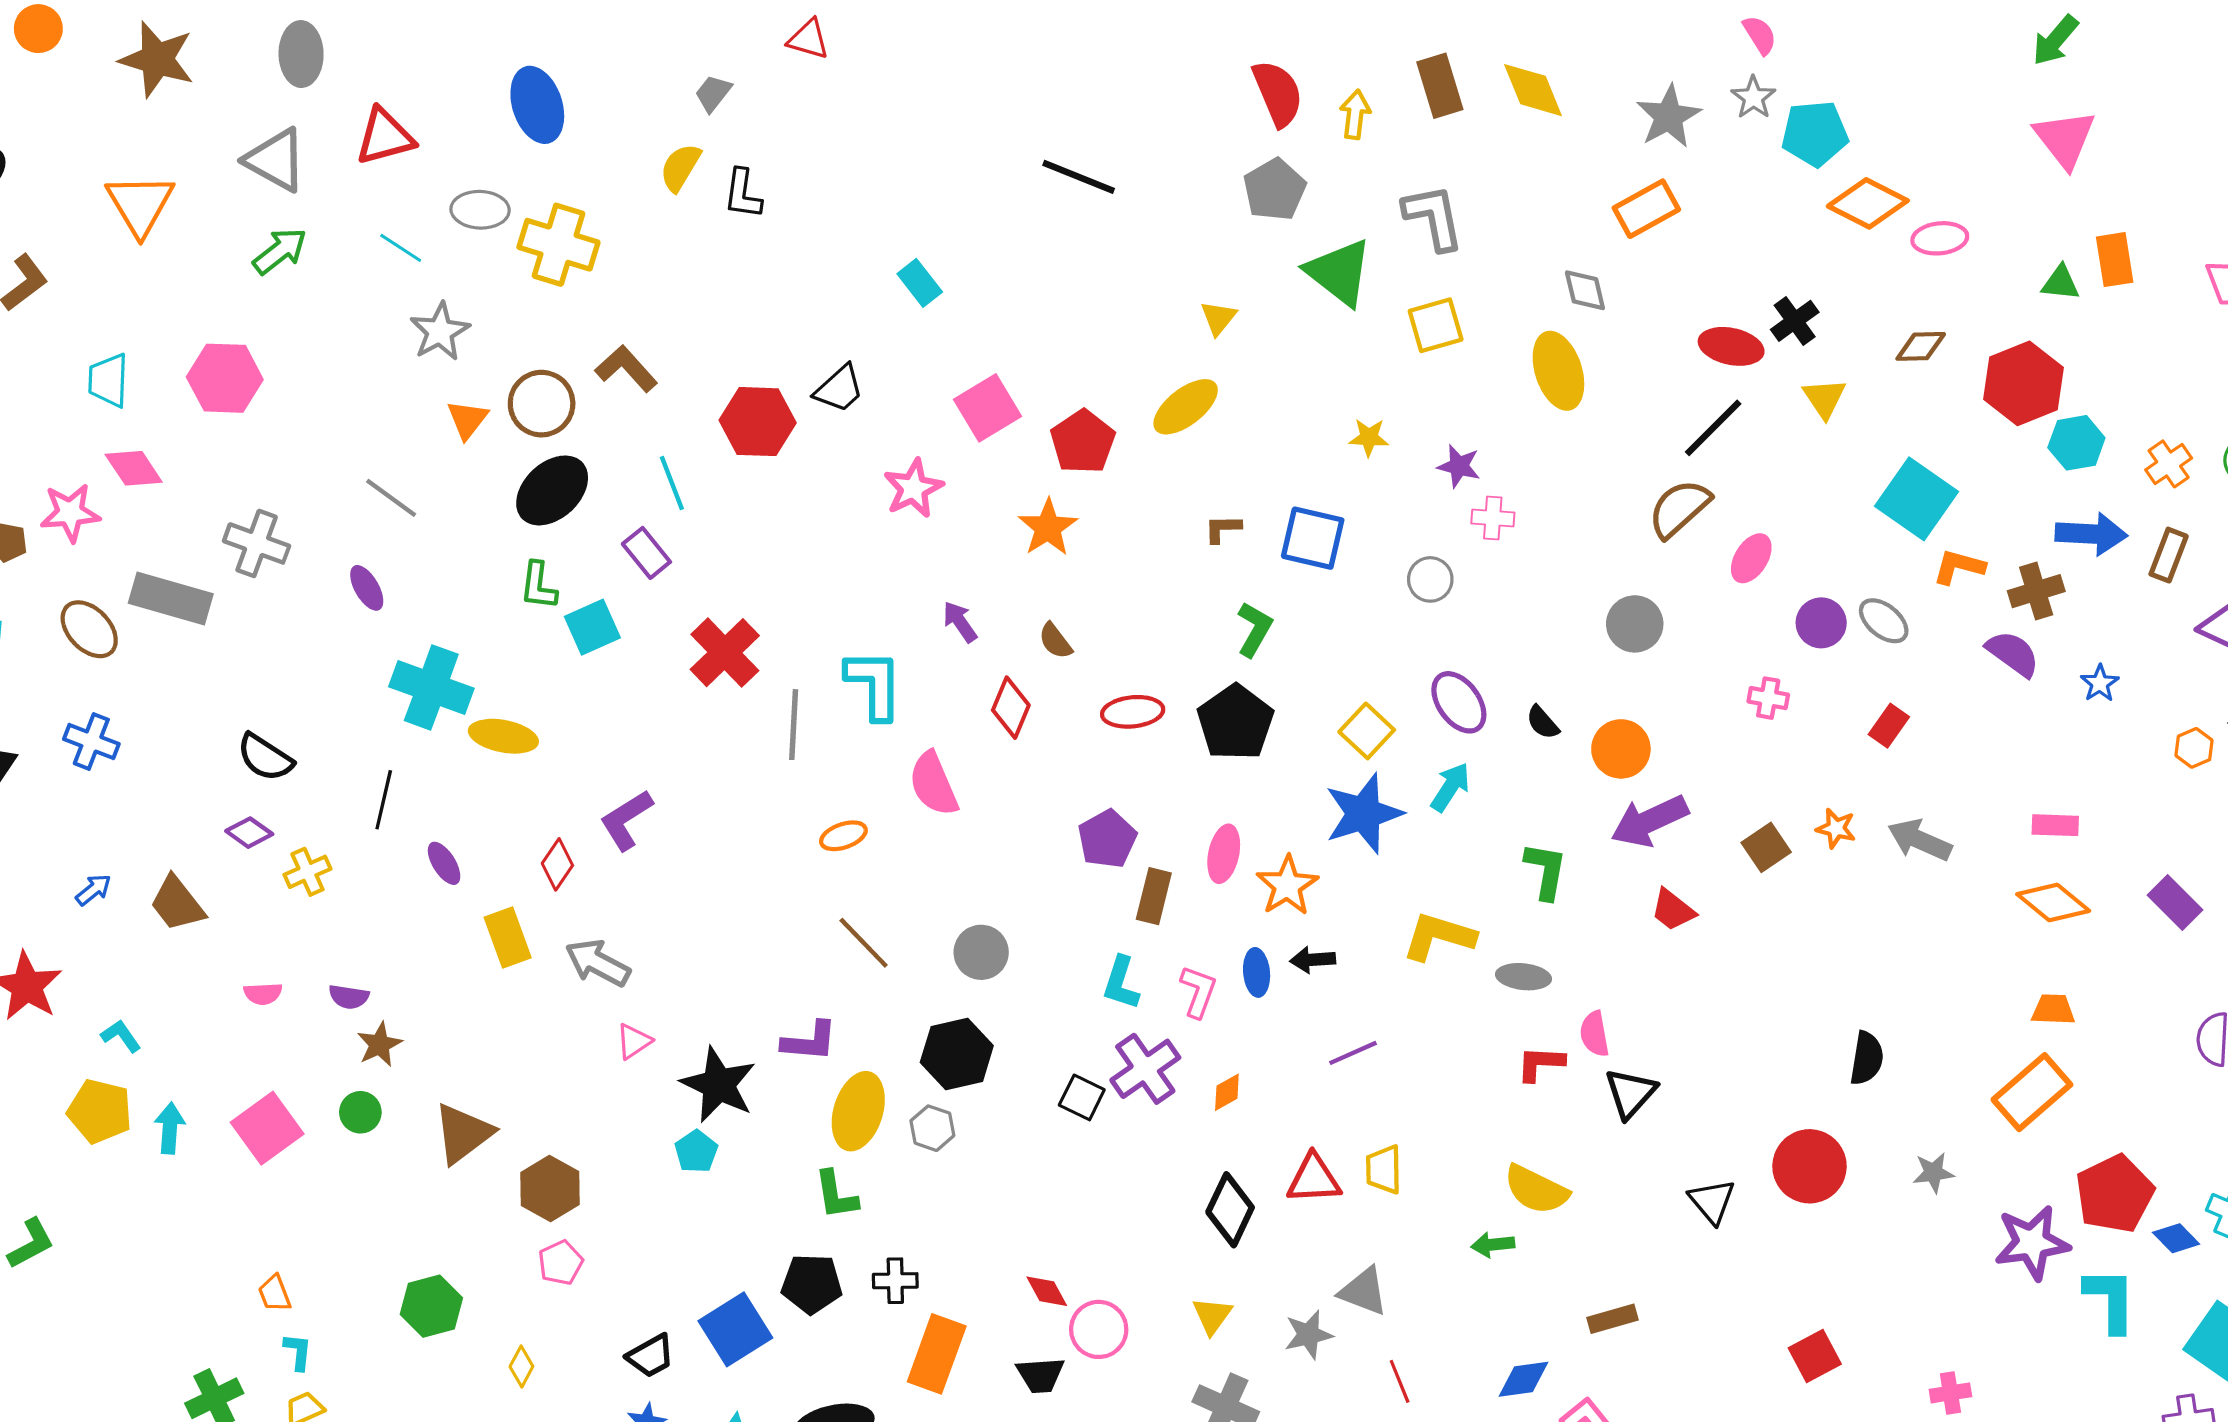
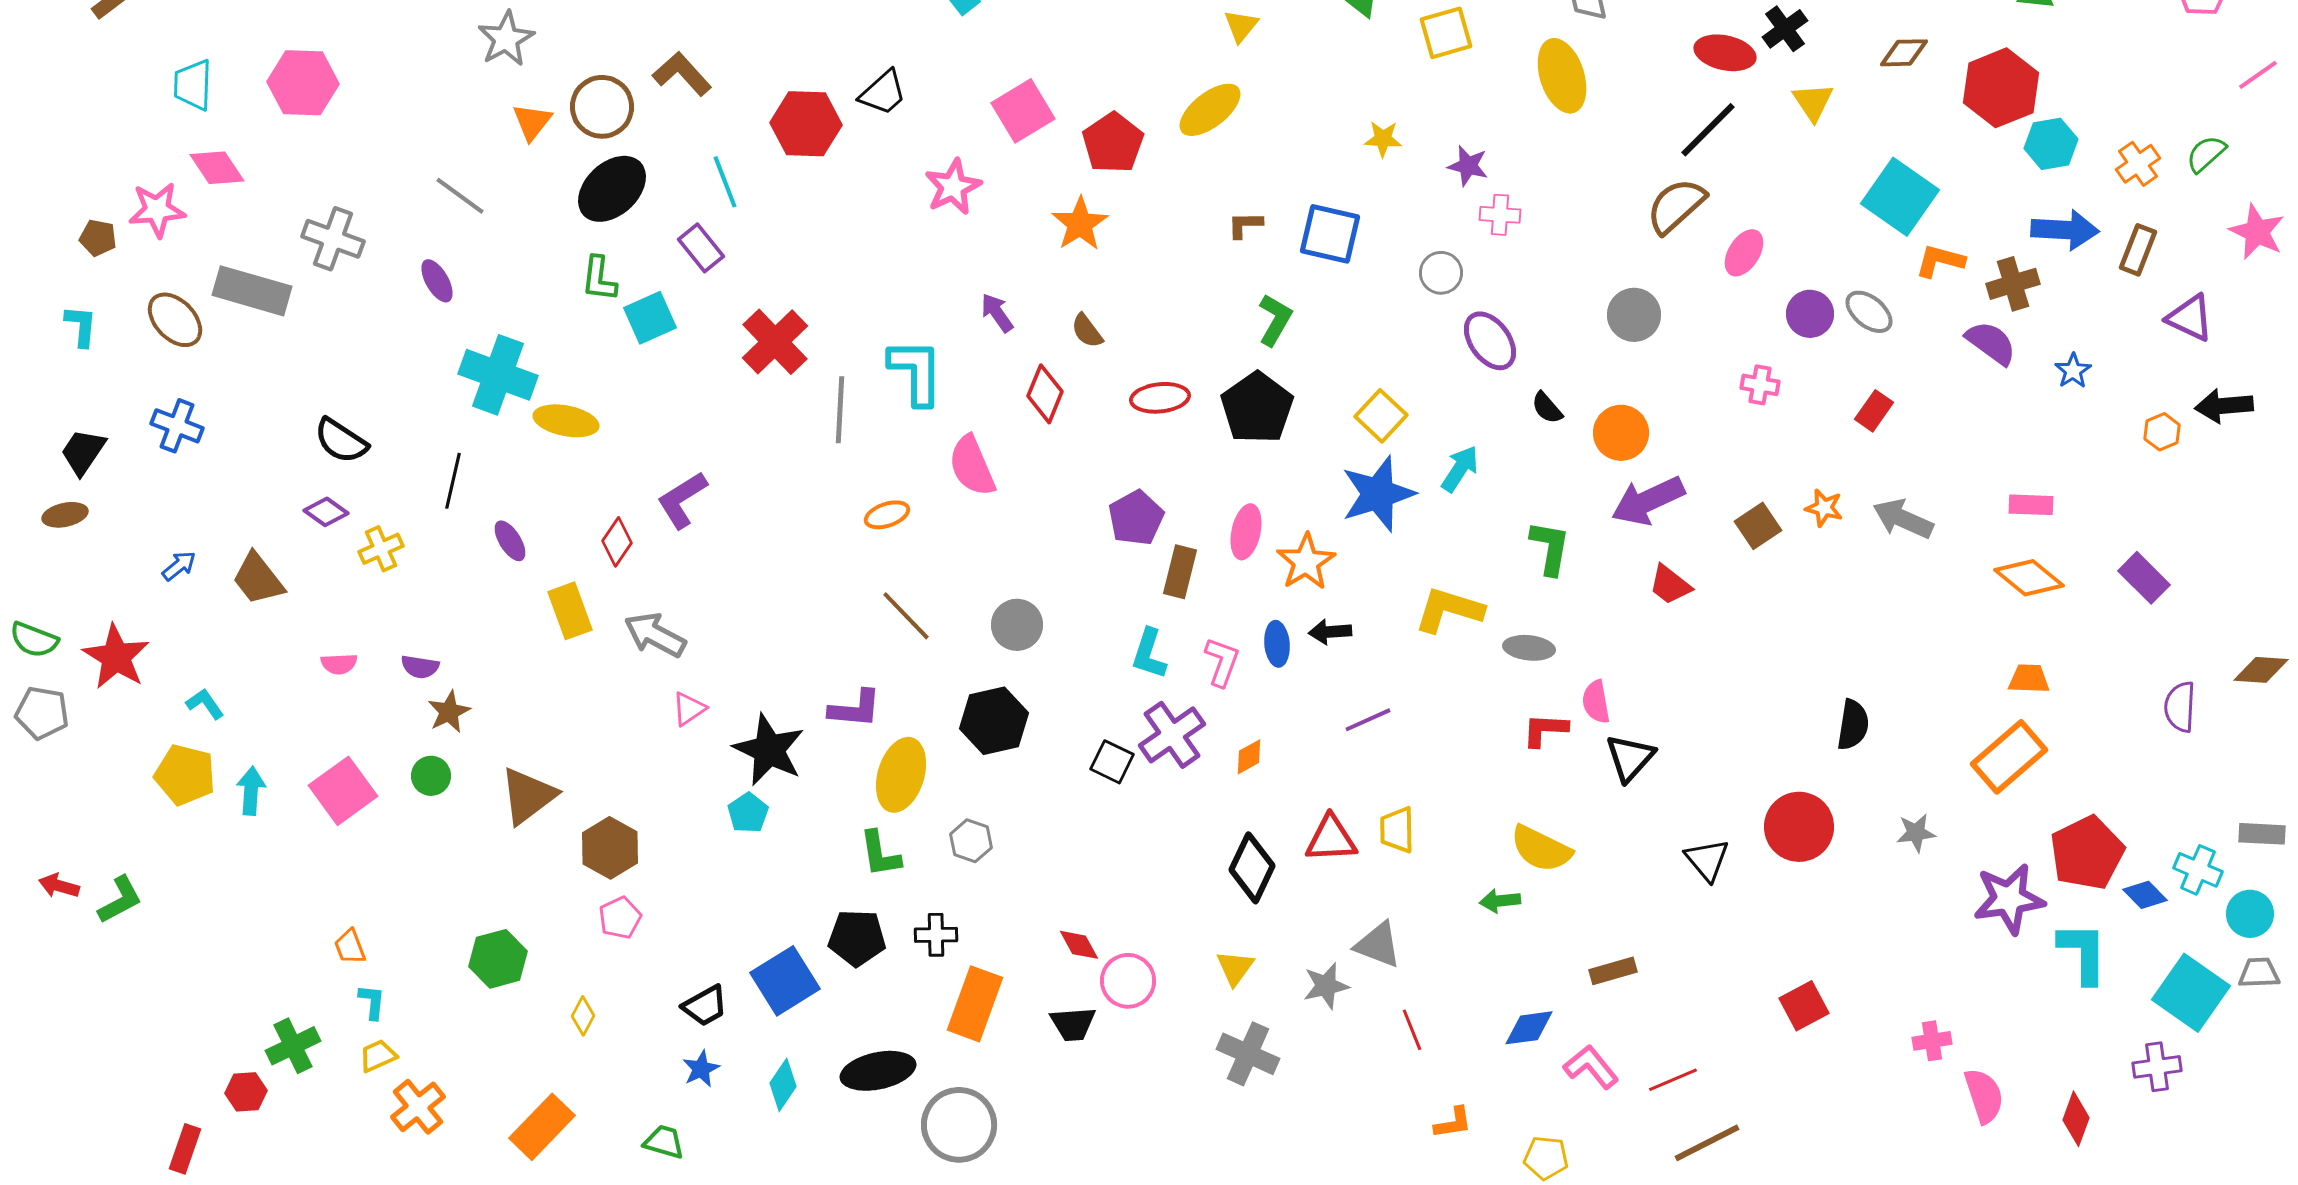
purple ellipse: (1459, 702) -> (1490, 341), moved
gray hexagon: (932, 1128) -> (971, 841), moved

